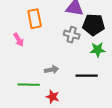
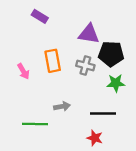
orange rectangle: (35, 19) -> (53, 61), moved
red star: (53, 97) -> (95, 138), moved

